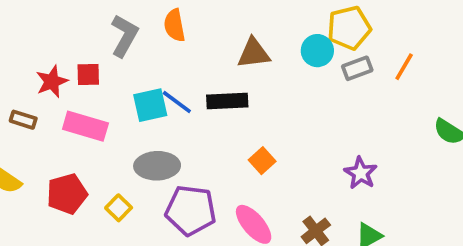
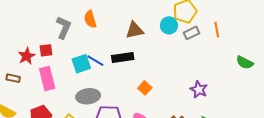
orange line: (404, 67) -> (217, 30), turned -35
pink rectangle: (85, 126) -> (47, 78), turned 65

